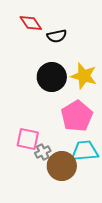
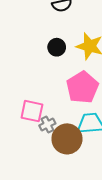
black circle: (52, 77) -> (57, 47), size x0.6

